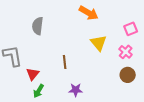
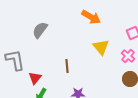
gray semicircle: (38, 26) -> (40, 30), turned 30

